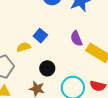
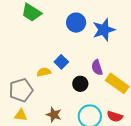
black circle: (47, 68) -> (80, 84), moved

